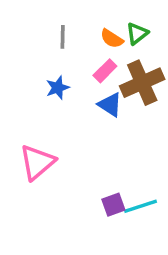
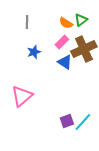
gray line: (63, 37) -> (27, 22), moved
cyan line: (141, 206) -> (83, 122), turned -30

